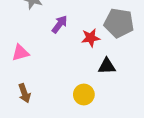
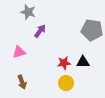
purple arrow: (60, 24) -> (40, 31), moved
red star: (91, 38) -> (64, 63), moved

